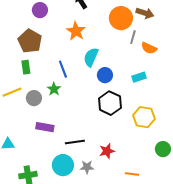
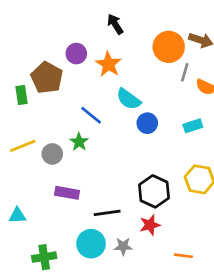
purple circle: (40, 10) -> (76, 54), moved
cyan semicircle: (91, 57) -> (129, 99), turned -78
green rectangle: (26, 67) -> (21, 95), moved
blue line: (63, 69) -> (91, 115), turned -30
black hexagon: (110, 103) -> (154, 191), moved

